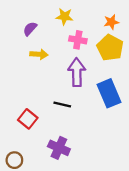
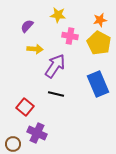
purple arrow: (77, 72) -> (55, 66), moved, turned 35
purple cross: (59, 148) -> (37, 133), moved

